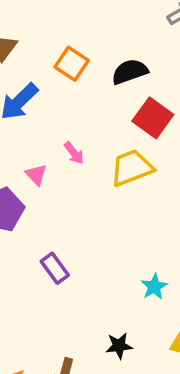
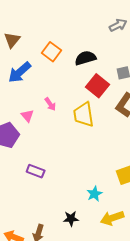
yellow trapezoid: (132, 168) -> (84, 115), turned -80
purple rectangle: (55, 268) -> (36, 171), turned -36
cyan star: (154, 287) -> (94, 194), moved

